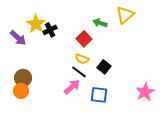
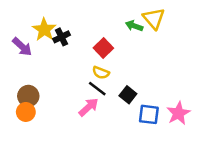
yellow triangle: (125, 15) -> (154, 18), turned -30
green arrow: (100, 23) -> (134, 26), moved
black square: (104, 67) -> (128, 95), moved
blue square: (99, 95) -> (149, 114), moved

